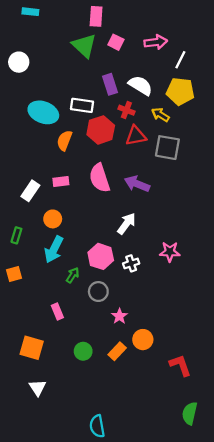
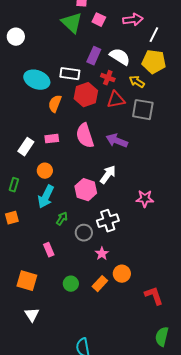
purple rectangle: (110, 84) -> (94, 56), turned 42
pink hexagon: (101, 256) -> (86, 190), moved
white cross: (131, 263) -> (108, 221), moved, size x1.5

